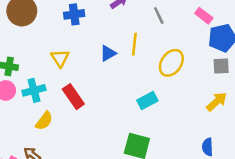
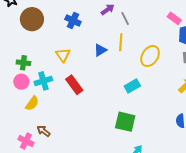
blue cross: (74, 14) -> (73, 21), turned 35
gray line: (159, 16) -> (125, 19), moved
yellow semicircle: (44, 121) -> (32, 103), moved

